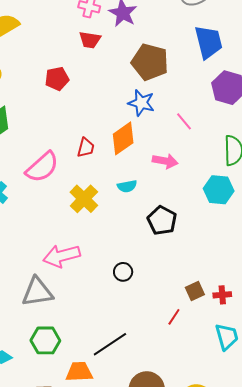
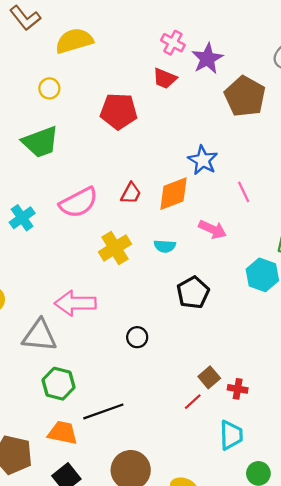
brown pentagon: (150, 62) -> (245, 96), moved
red pentagon: (57, 79) -> (119, 111), size x1.4
brown square: (195, 291) -> (209, 377), turned -30
red line: (174, 317) -> (193, 402), moved
green hexagon: (45, 340) -> (58, 384), moved

